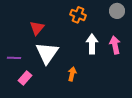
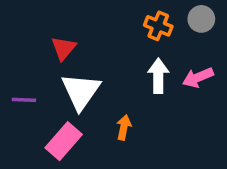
orange cross: (78, 15) -> (158, 26), moved
pink arrow: (115, 45) -> (198, 77), turned -102
pink rectangle: (25, 78) -> (64, 141), moved, size x1.5

